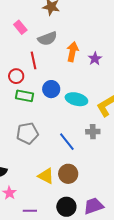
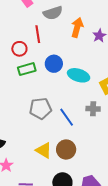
green rectangle: (25, 96) -> (27, 69), turned -30
gray pentagon: (27, 133) -> (40, 108), moved

